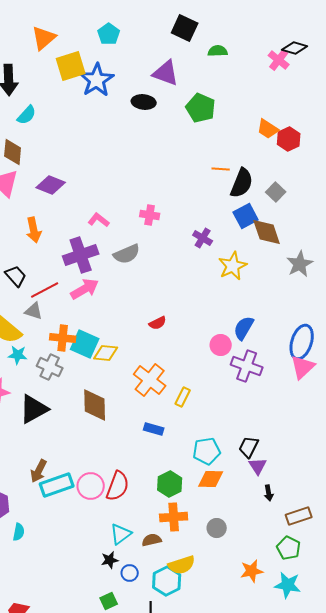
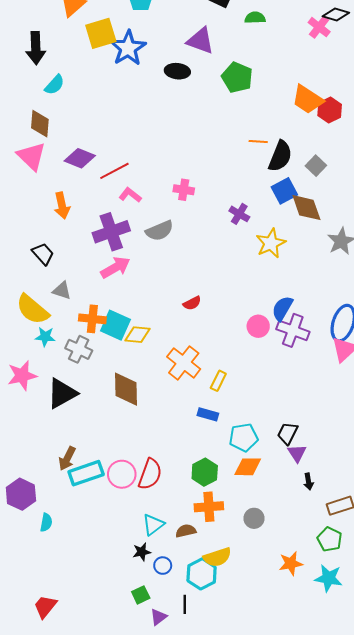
orange trapezoid: (268, 129) -> (308, 99), size x1.4
red line: (45, 290) -> (114, 171), moved
purple cross: (247, 366) -> (293, 330), moved
blue rectangle: (154, 429) -> (208, 414), moved

